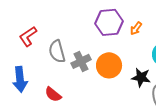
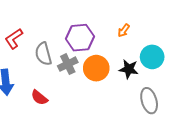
purple hexagon: (109, 22) -> (80, 38), moved
black star: (141, 77) -> (129, 69), moved

